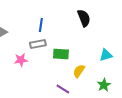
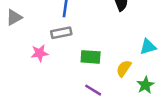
green rectangle: (61, 54) -> (91, 57), moved
yellow semicircle: (79, 71) -> (124, 68), moved

